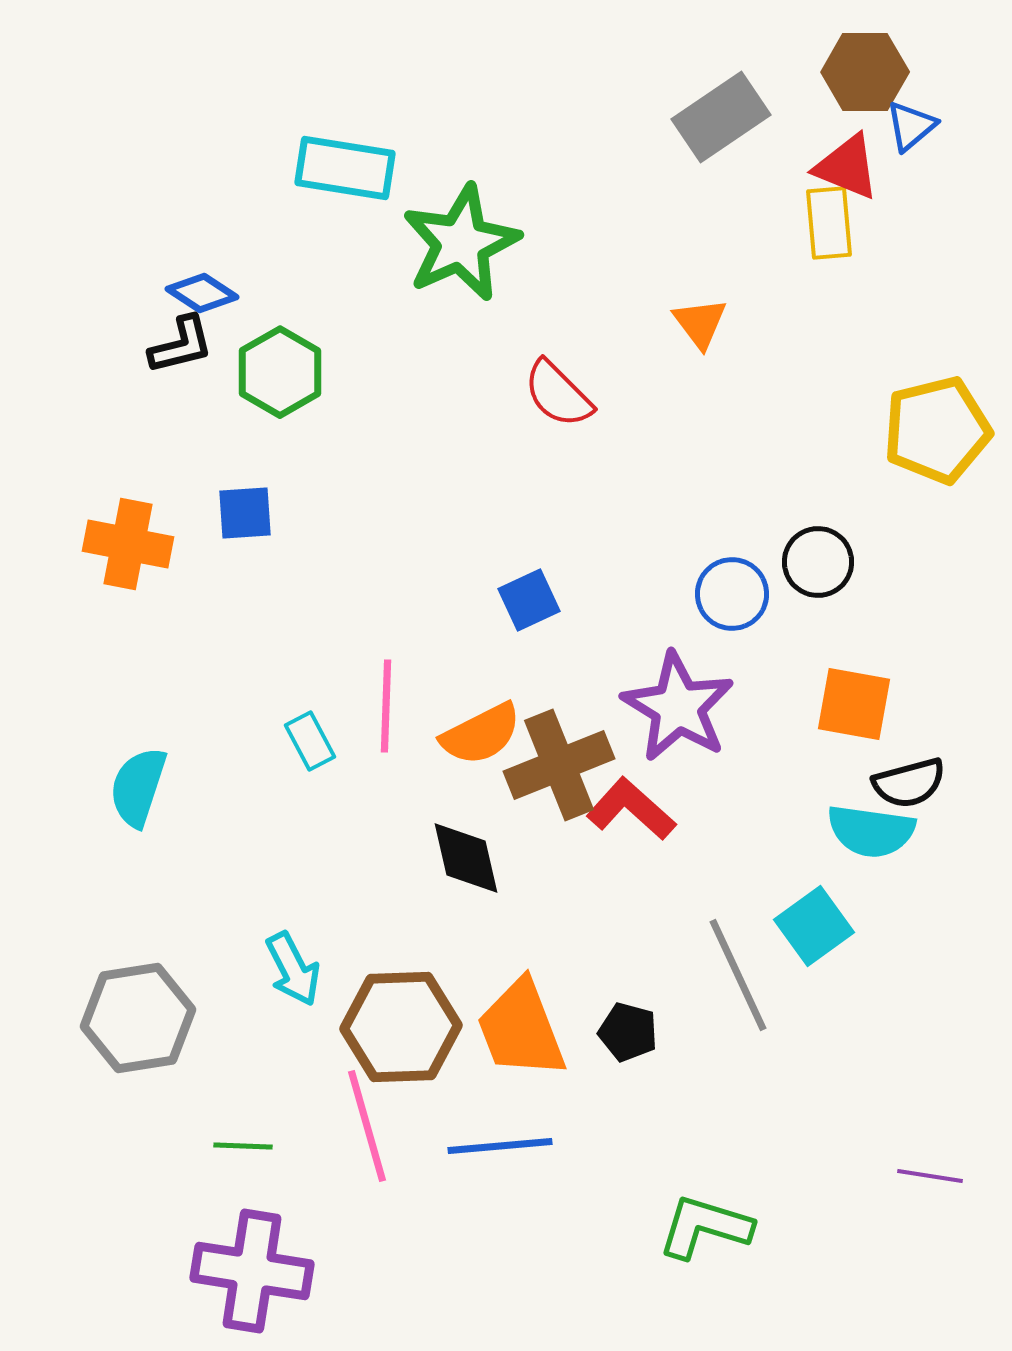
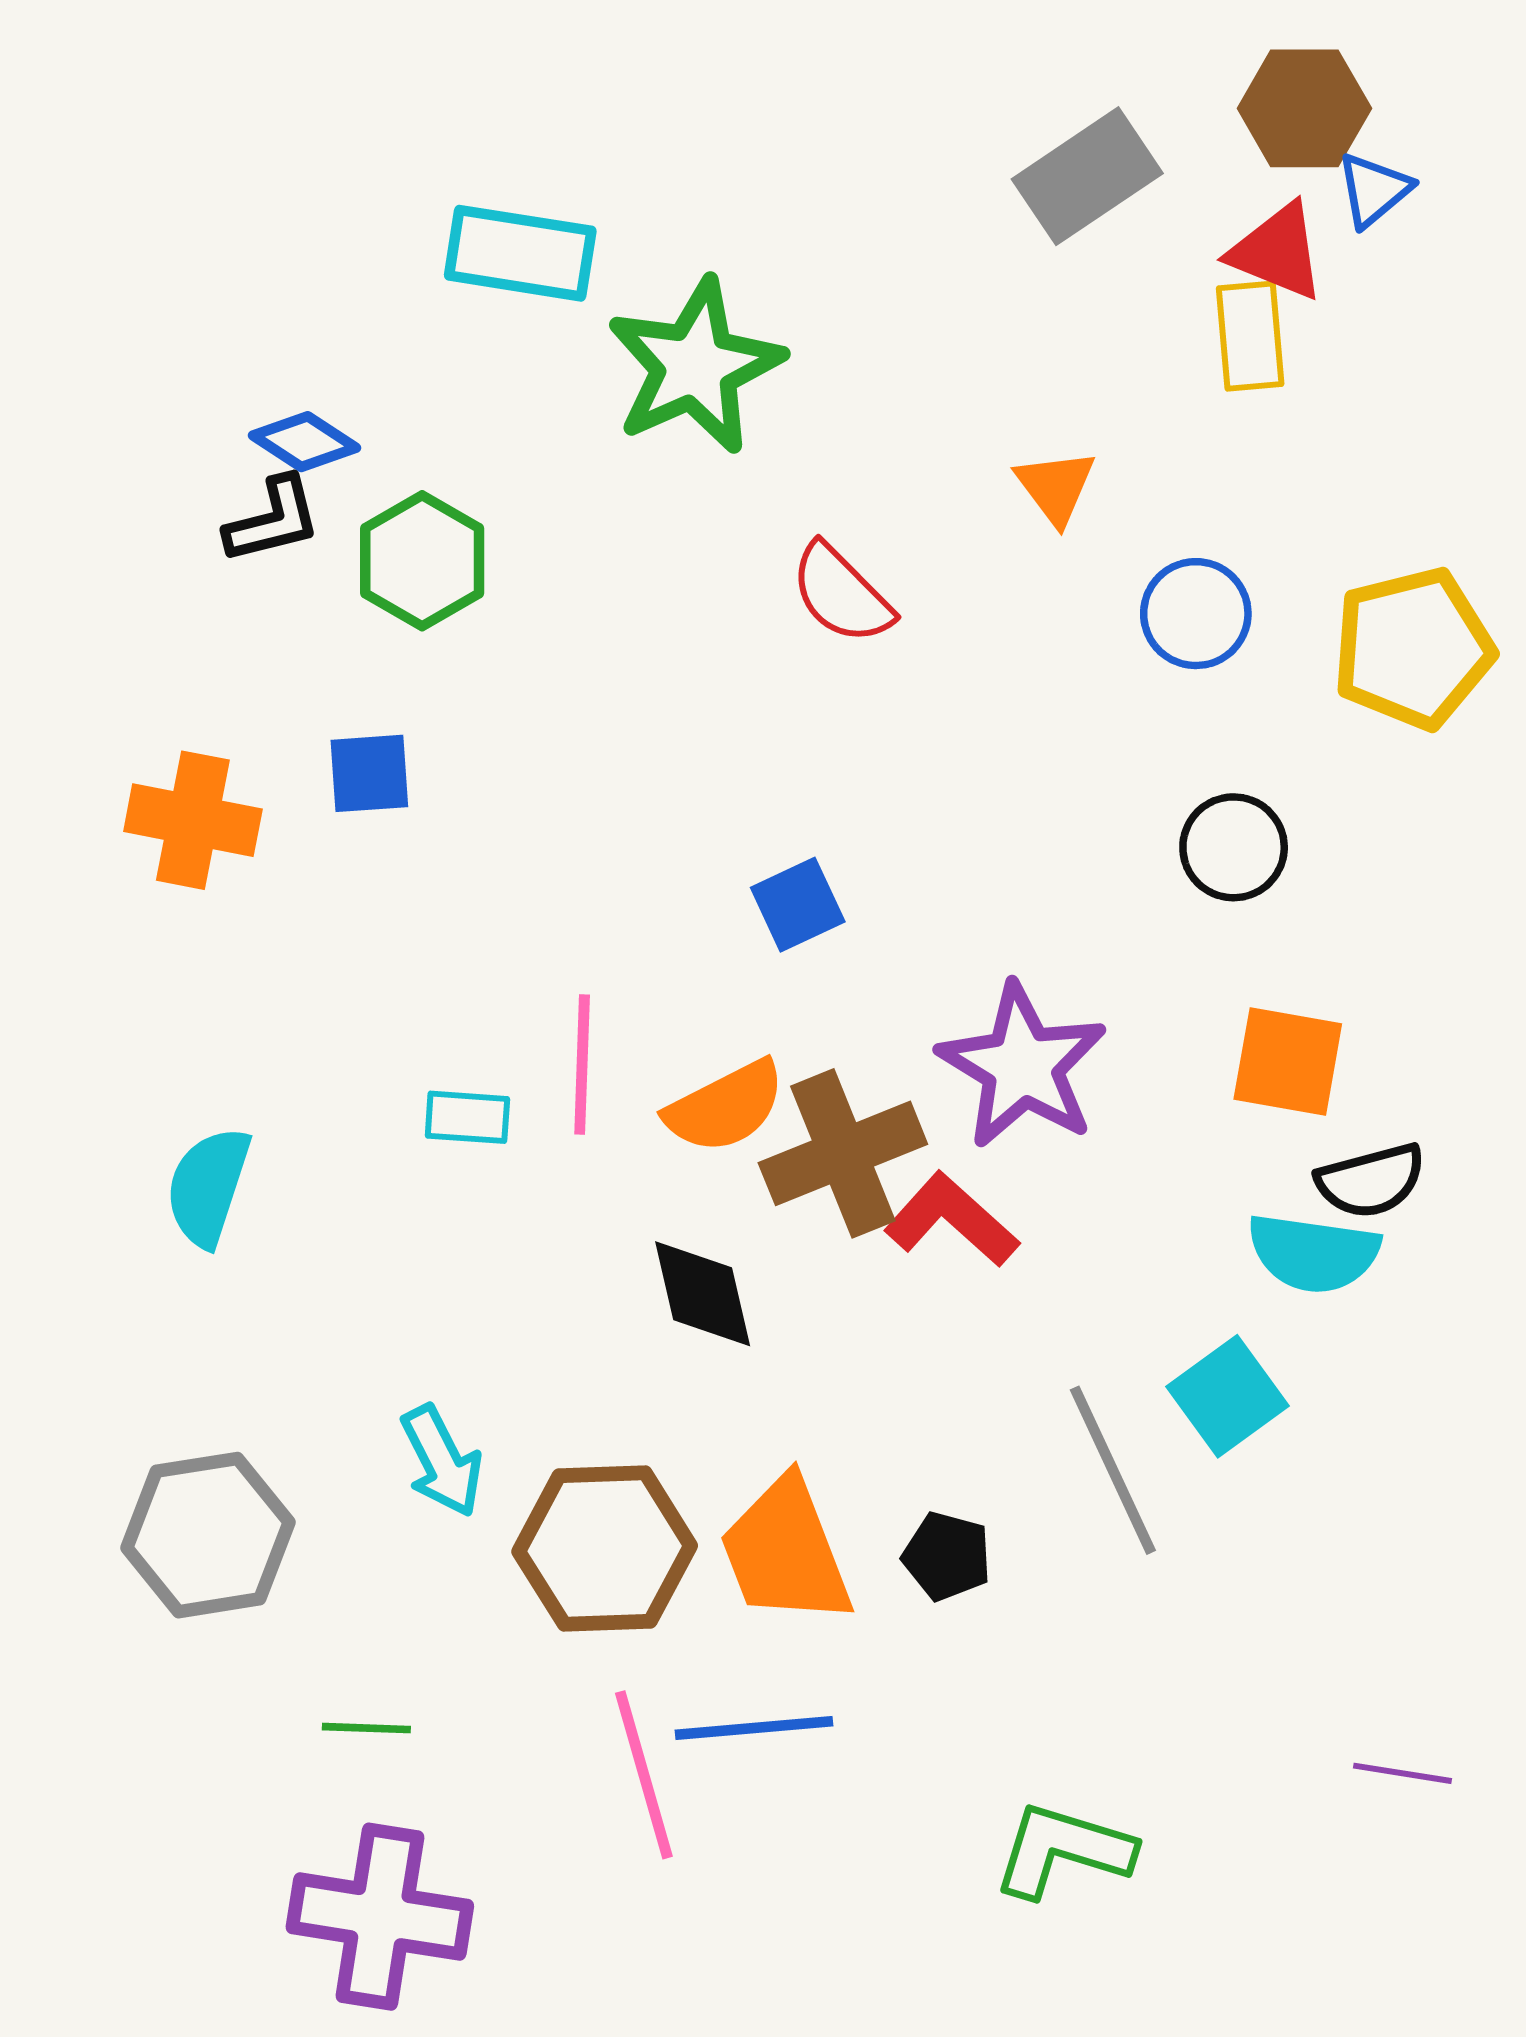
blue circle: (732, 594) -> (1196, 614), moved
cyan rectangle: (310, 741) -> (467, 1117), turned -58
pink line: (367, 1126) -> (644, 1775), moved

